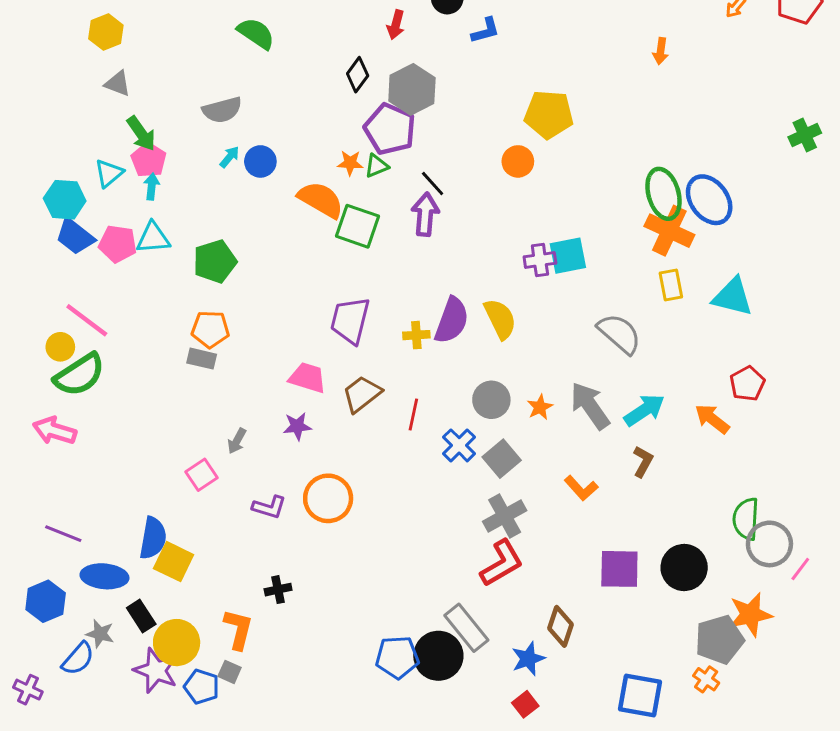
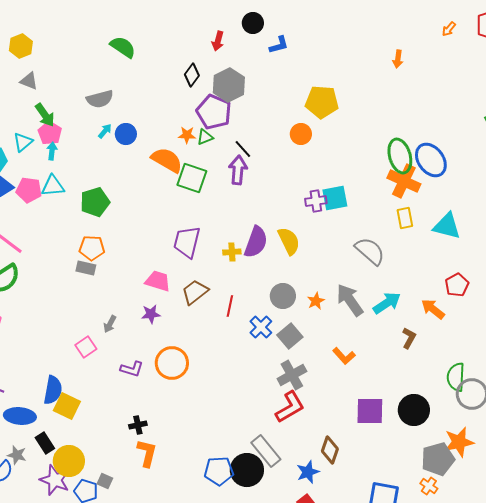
brown L-shape: (643, 462) -> (409, 338), moved
orange L-shape: (238, 629) -> (147, 453), moved

